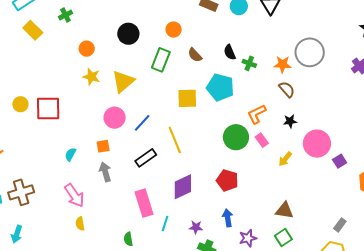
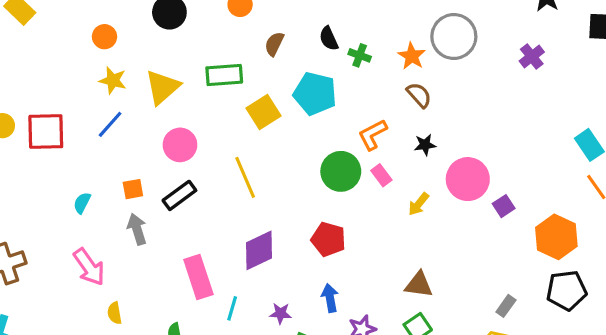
brown semicircle: (195, 55) -> (274, 44), turned 70
green rectangle: (161, 60) -> (224, 75), moved, turned 65
orange star: (283, 64) -> (412, 56), turned 30
yellow square: (187, 98) -> (263, 112), turned -30
pink circle: (115, 118) -> (180, 145), moved
blue line: (142, 123) -> (110, 124), moved
black rectangle: (146, 158) -> (179, 195), moved
yellow semicircle: (80, 224) -> (115, 313), moved

